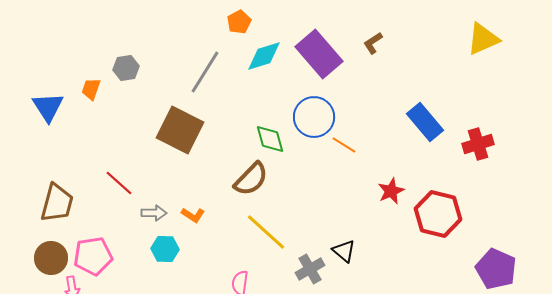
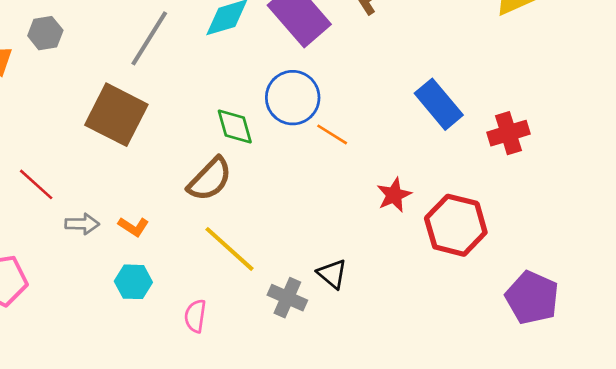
cyan hexagon: (165, 249) -> (133, 282), moved
gray cross: (310, 269) -> (287, 298), turned -36

